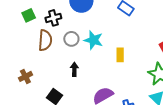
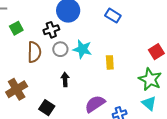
black cross: (53, 18) -> (51, 30), moved
brown cross: (25, 76) -> (17, 89), size x1.5

